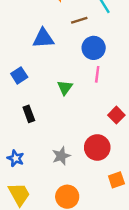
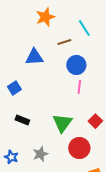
green triangle: (65, 87) -> (62, 123), moved, size x1.5
black rectangle: (29, 114) -> (22, 120), turned -48
gray star: (61, 156) -> (40, 154), moved

